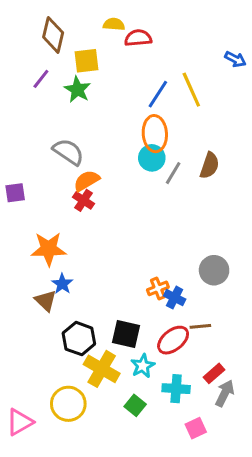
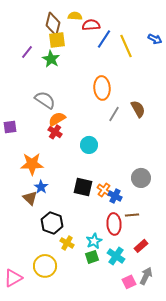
brown diamond: (53, 35) -> (53, 24), moved
yellow line: (191, 90) -> (126, 46), moved
blue line: (158, 94) -> (104, 39), moved
cyan circle: (152, 158) -> (89, 145), moved
brown semicircle: (209, 165) -> (138, 109), turned -48
orange cross: (158, 288) -> (104, 190), turned -32
black square: (126, 334) -> (83, 187), moved
red ellipse: (173, 340) -> (114, 224), turned -55
yellow cross: (102, 369) -> (67, 243), size x0.6
cyan cross: (176, 389) -> (116, 256), turned 30
gray arrow: (225, 393) -> (146, 276), moved
green square: (135, 405) -> (92, 257), moved, turned 32

